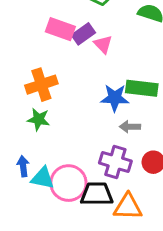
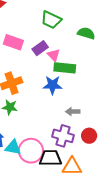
pink rectangle: (60, 29) -> (13, 42), moved
green rectangle: (142, 88) -> (65, 68), moved
blue star: (115, 98) -> (53, 85), moved

